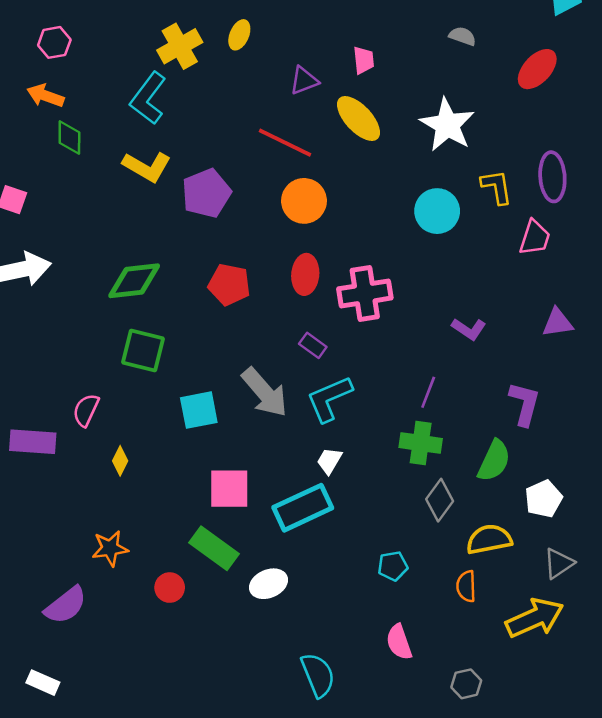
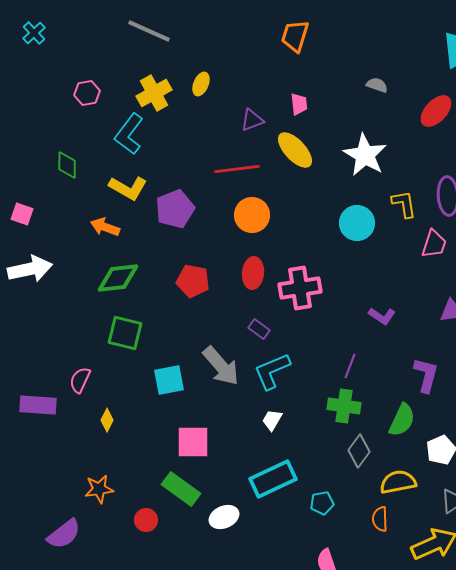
pink hexagon: (54, 42) -> (87, 93), moved
orange arrow: (45, 96) -> (105, 227), moved
red line: (285, 143) -> (237, 169), turned -33
cyan rectangle: (303, 508) -> (273, 479), moved

